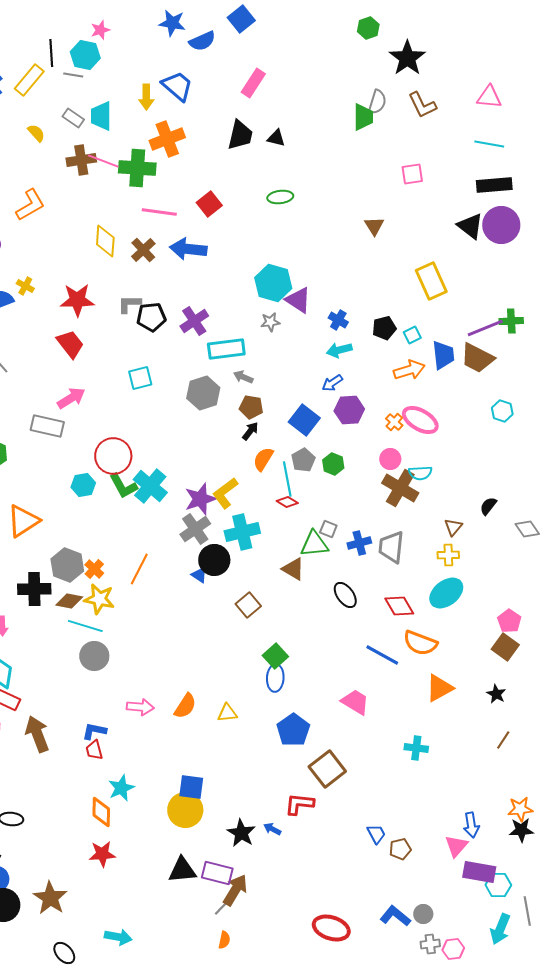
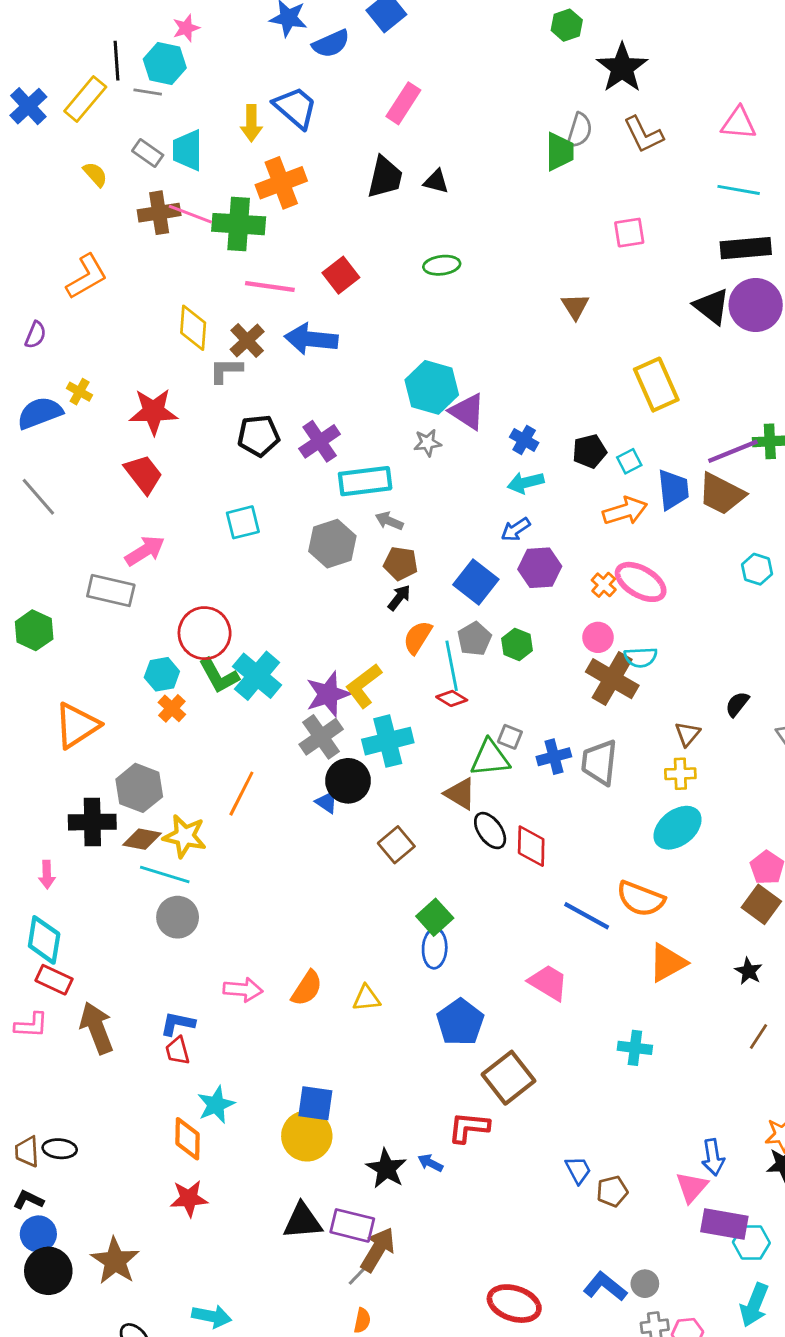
gray L-shape: (129, 304) -> (226, 370), moved
orange cross: (94, 569) -> (172, 708), moved
black ellipse: (345, 595) -> (490, 831), moved
red diamond: (399, 606) -> (531, 846), moved, turned 32

